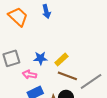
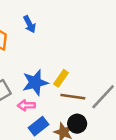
blue star: (40, 58) -> (35, 83), size x1.5

